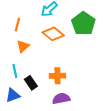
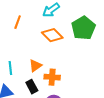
orange triangle: (23, 46) -> (35, 66), moved
black rectangle: (31, 83) -> (32, 87), moved

